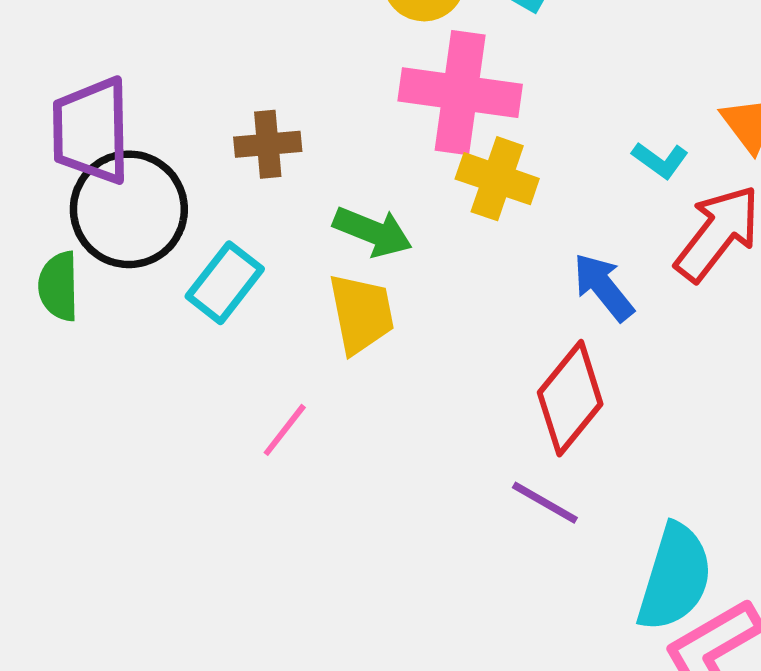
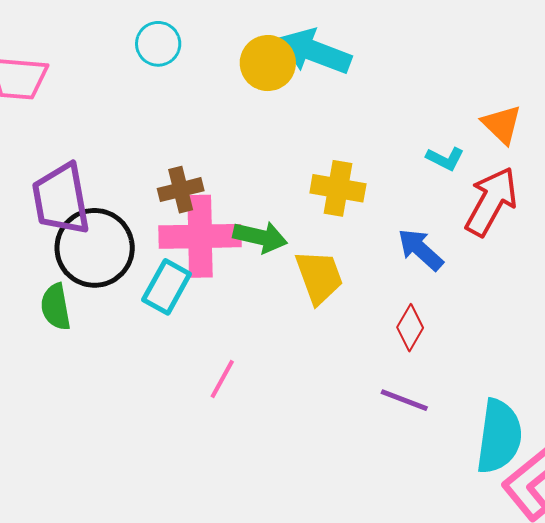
pink cross: (460, 93) -> (200, 236), moved
yellow trapezoid: (361, 314) -> (319, 277), moved
red diamond: (570, 398) -> (410, 328), size x0.6

